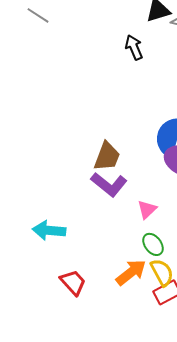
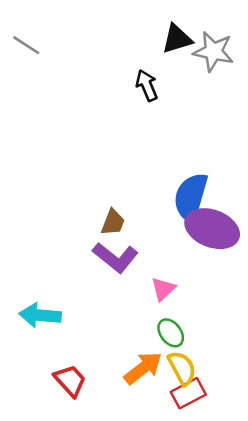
brown trapezoid: (107, 156) -> (113, 222), size x0.7

